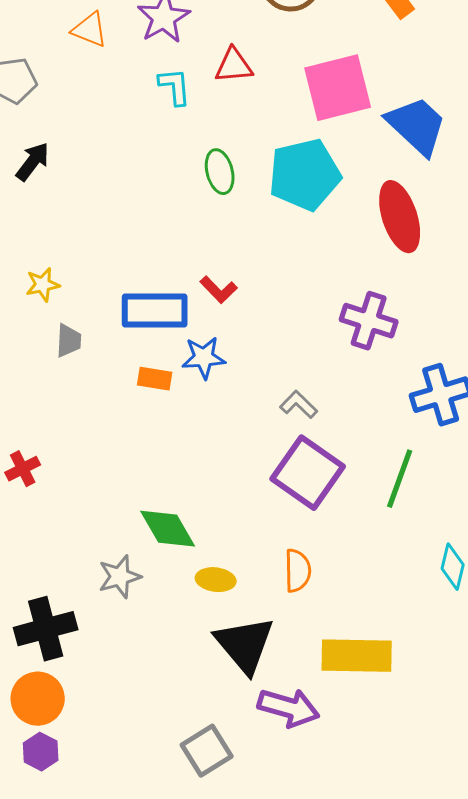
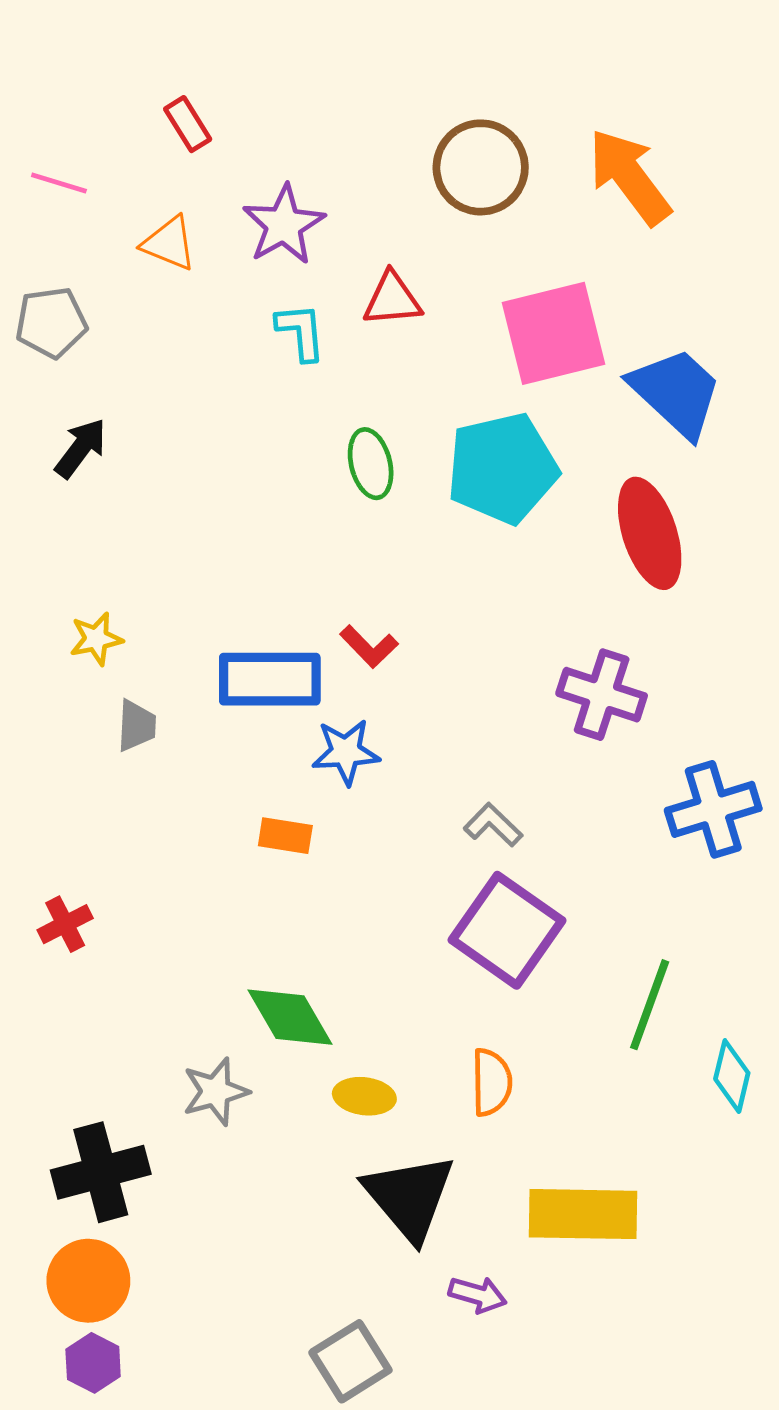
orange rectangle: (155, 379) -> (285, 836), moved
green line: (400, 479) -> (650, 1005), moved
purple arrow: (289, 708) -> (478, 1295), size x0.6

